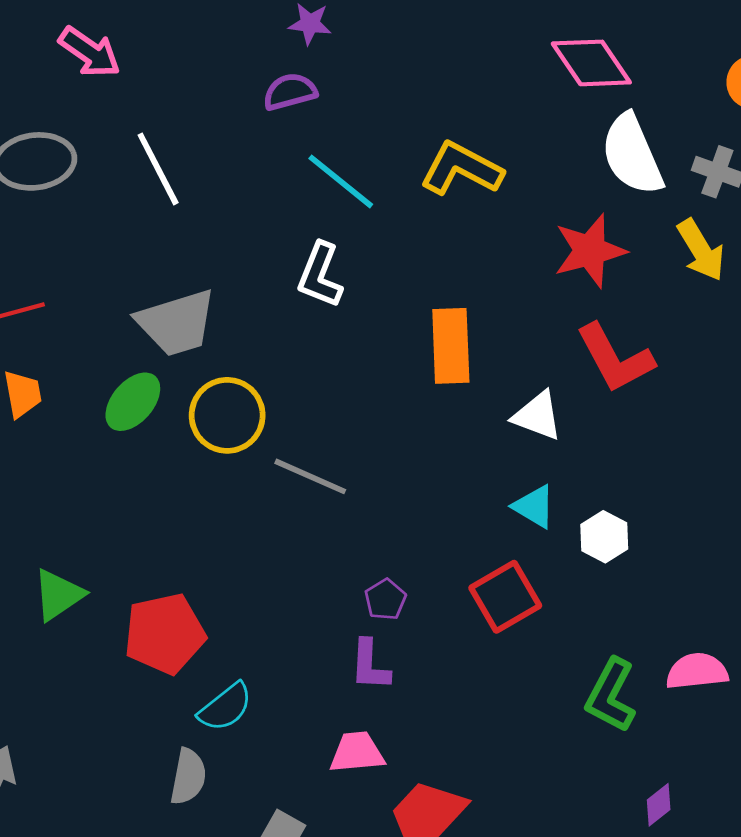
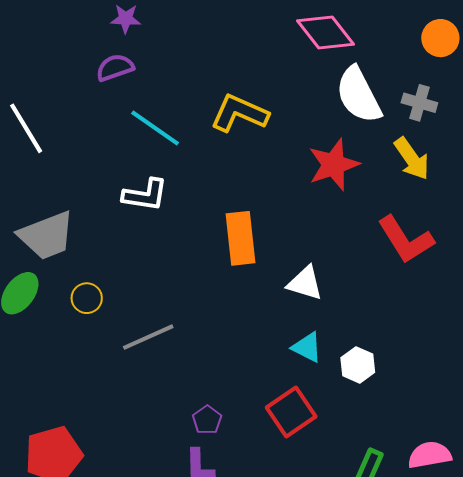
white L-shape: (320, 275) -> (145, 195), turned -99
red L-shape: (615, 358) -> (406, 240), moved
yellow circle: (227, 415) -> (87, 298), size x0.6
gray line: (310, 476) -> (148, 337), turned -44

